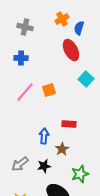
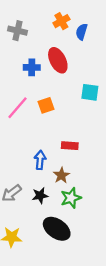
red ellipse: (71, 50) -> (58, 60), moved
blue cross: (21, 58) -> (32, 67), moved
cyan square: (86, 79) -> (90, 92), turned -35
green star: (80, 174) -> (71, 198), moved

